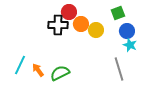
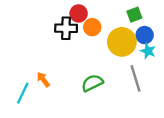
yellow circle: (96, 30) -> (122, 42), moved, size x1.6
cyan line: (20, 65) -> (23, 93), moved
green semicircle: (60, 73) -> (92, 83), moved

